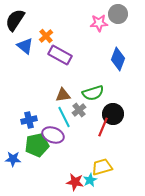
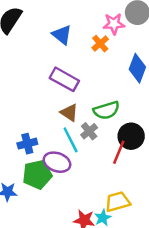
orange cross: (46, 36) -> (100, 44), moved
blue triangle: (25, 46) -> (62, 35), moved
purple rectangle: (60, 55) -> (64, 79), moved
brown triangle: (63, 95) -> (69, 113), turned 42

